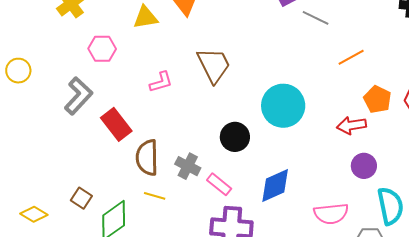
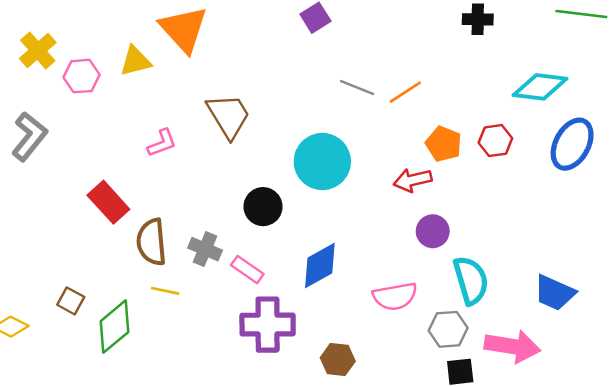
gray line: (316, 18) -> (357, 88), moved
pink hexagon: (102, 49) -> (82, 76), moved
gray L-shape: (78, 96) -> (29, 136), moved

